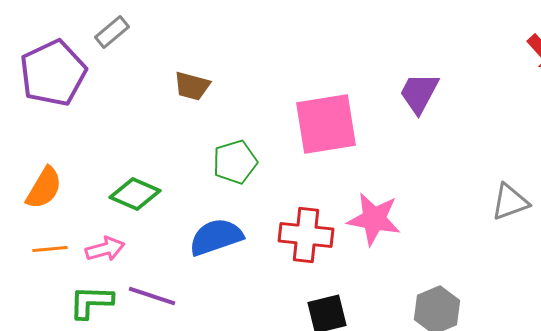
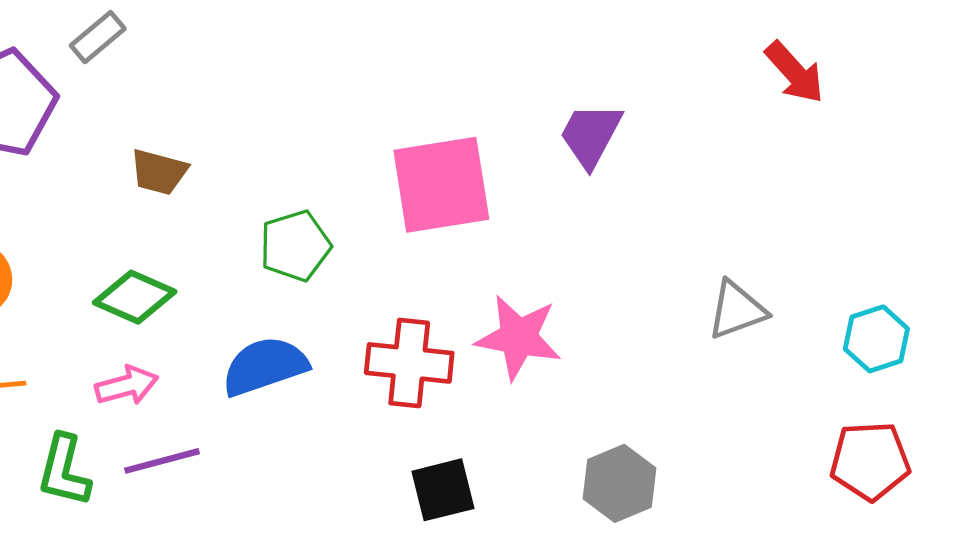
brown trapezoid: (192, 86) -> (159, 172), moved
pink arrow: (105, 249) -> (127, 385), moved
purple line: (152, 296) -> (162, 461), turned -33
green L-shape: (91, 302) -> (64, 471), turned -78

